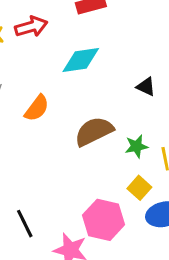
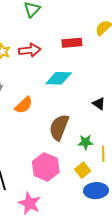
brown semicircle: (94, 131) -> (59, 127), turned -52
pink hexagon: (104, 220) -> (46, 167), moved

